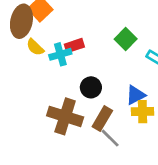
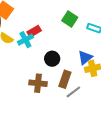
brown cross: (65, 116) -> (38, 83), size x0.7
gray line: (110, 138) -> (73, 92), turned -70

